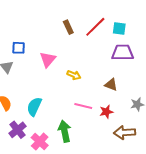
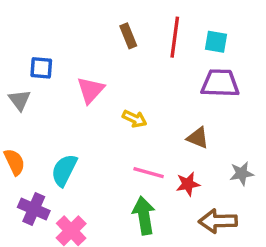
red line: (95, 27) -> (175, 37), turned -40
purple cross: (18, 130) -> (34, 209), turned -30
green arrow: (65, 131) -> (144, 216), moved

